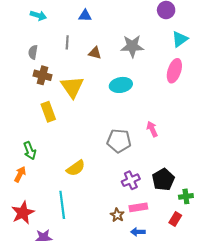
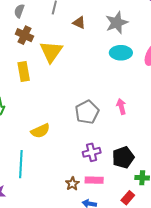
gray star: (132, 46) -> (117, 23), turned -30
cyan ellipse: (121, 85) -> (121, 53), moved
gray pentagon: (119, 141) -> (87, 112), turned 30

